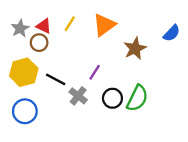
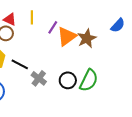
yellow line: (70, 24) -> (32, 17), turned -32
orange triangle: (104, 25) -> (67, 36), moved
purple line: (95, 72) -> (53, 27), moved

